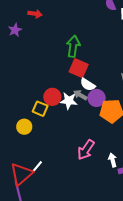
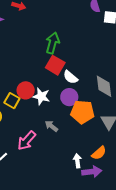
white semicircle: (88, 85) -> (70, 77), moved
gray arrow: (80, 95) -> (51, 126), moved
pink arrow: (86, 150) -> (27, 141), moved

